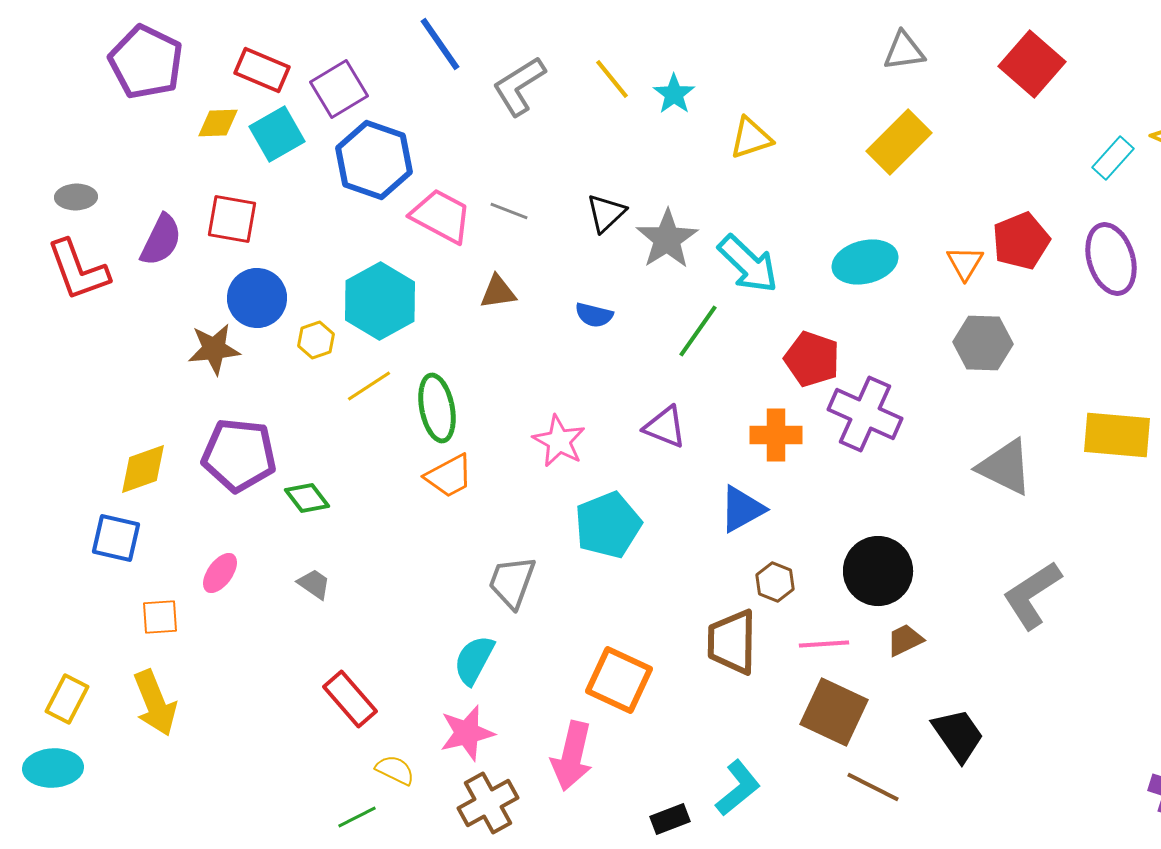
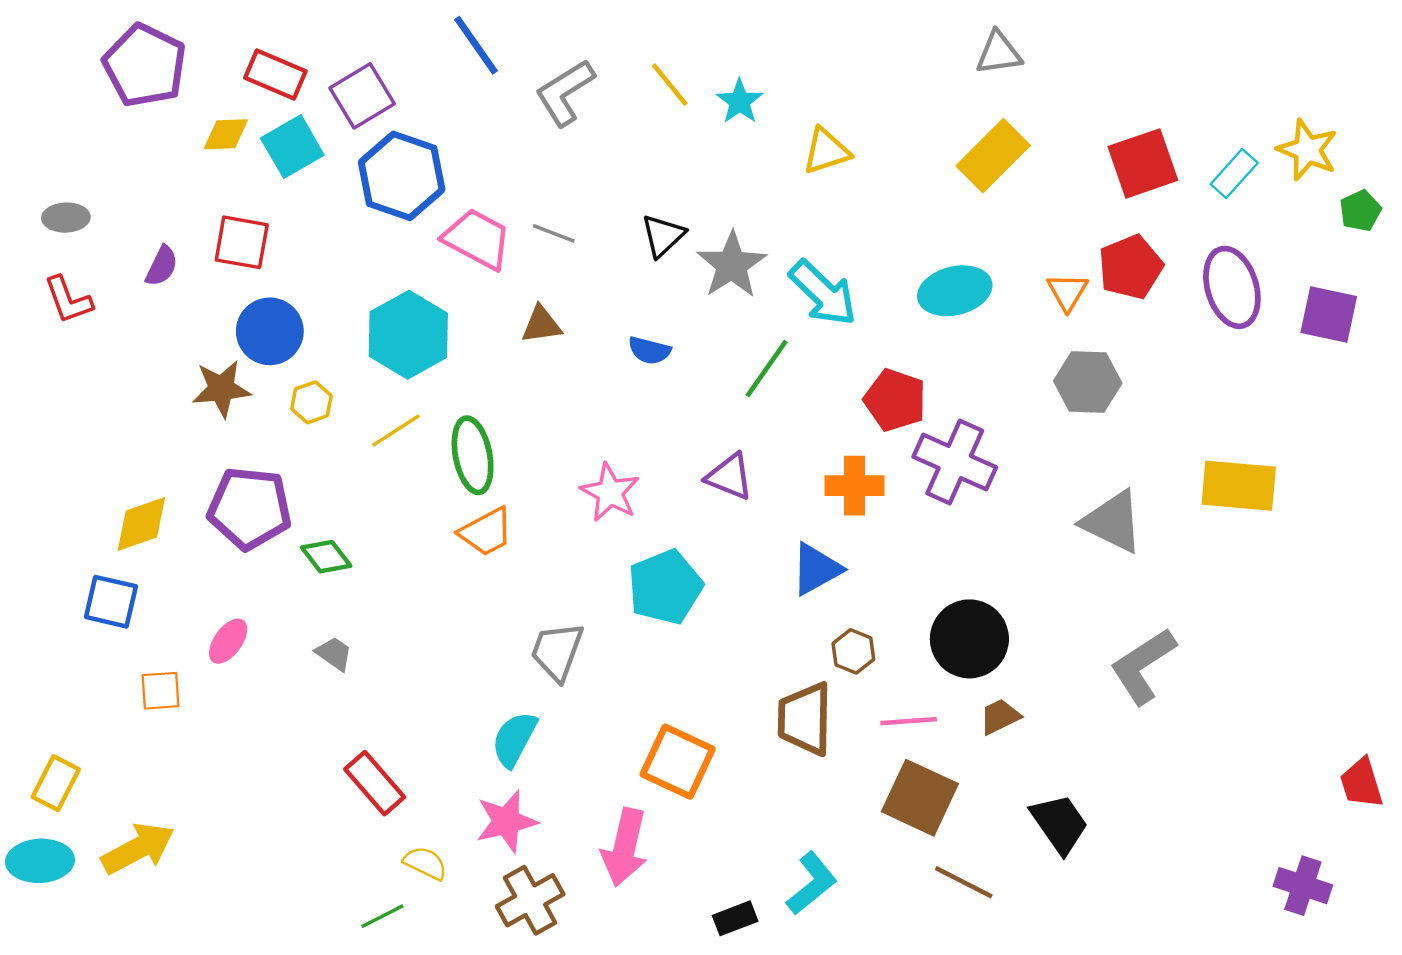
red square: (1032, 64) -> (1143, 163), moved, turned 30
purple semicircle: (161, 240) -> (162, 266), size x0.7
red L-shape: (78, 270) -> (68, 300), size x0.7
yellow hexagon: (316, 340) -> (311, 402), moved
yellow arrow: (155, 703) -> (138, 848), moved, turned -96

